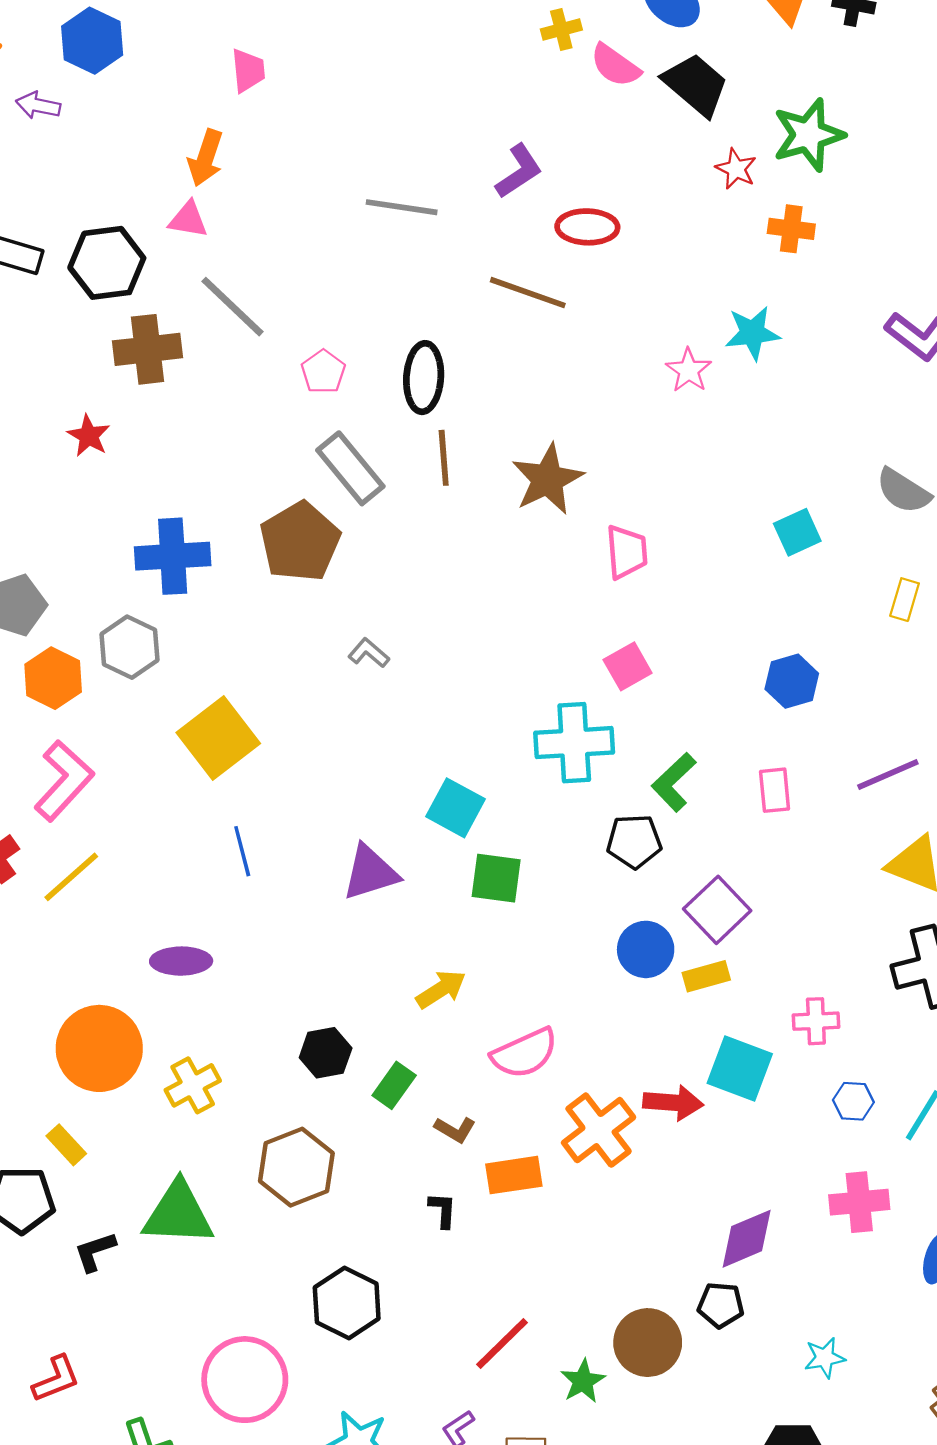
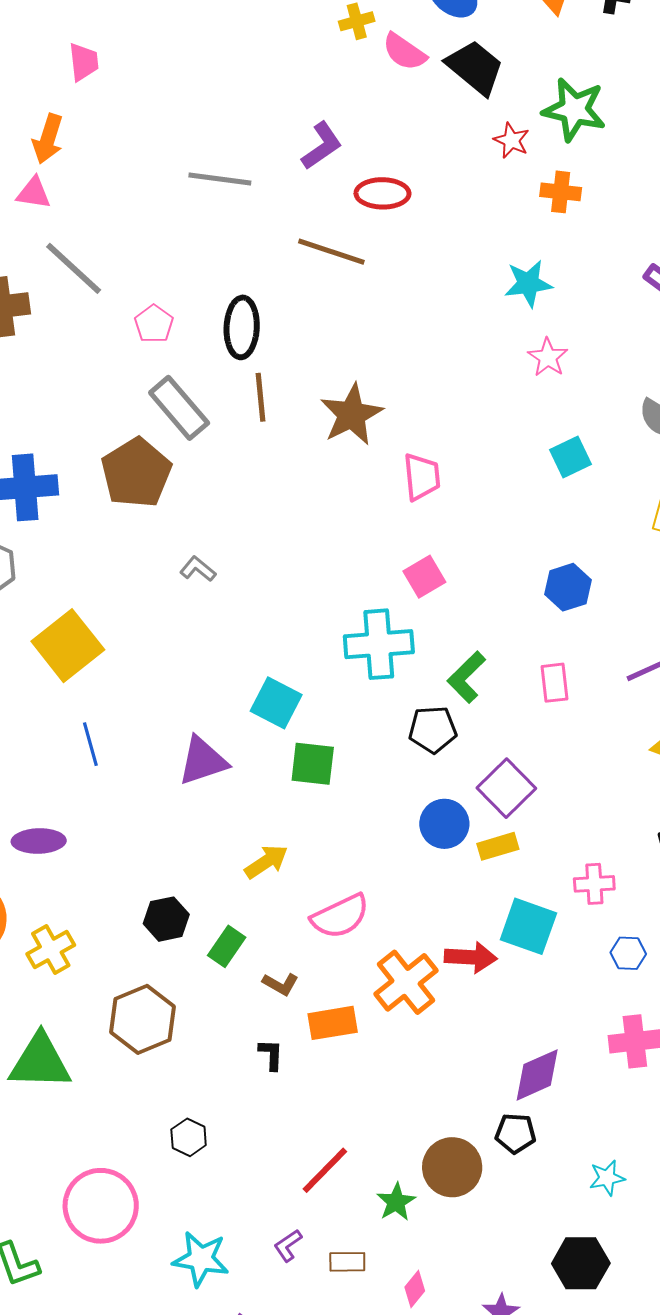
green star: (808, 135) -> (574, 110), turned 30
pink star: (689, 370) -> (548, 357), moved
black hexagon: (347, 1303) -> (189, 1137), size x0.6

